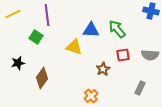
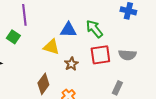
red square: (123, 55) -> (100, 55), size x1.5
brown star: (103, 69) -> (71, 64), moved
brown diamond: (42, 78) -> (43, 84), moved

